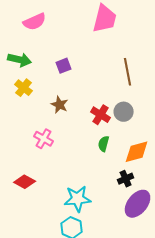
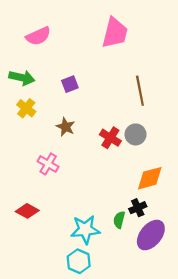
green semicircle: (104, 144) -> (119, 220), moved

